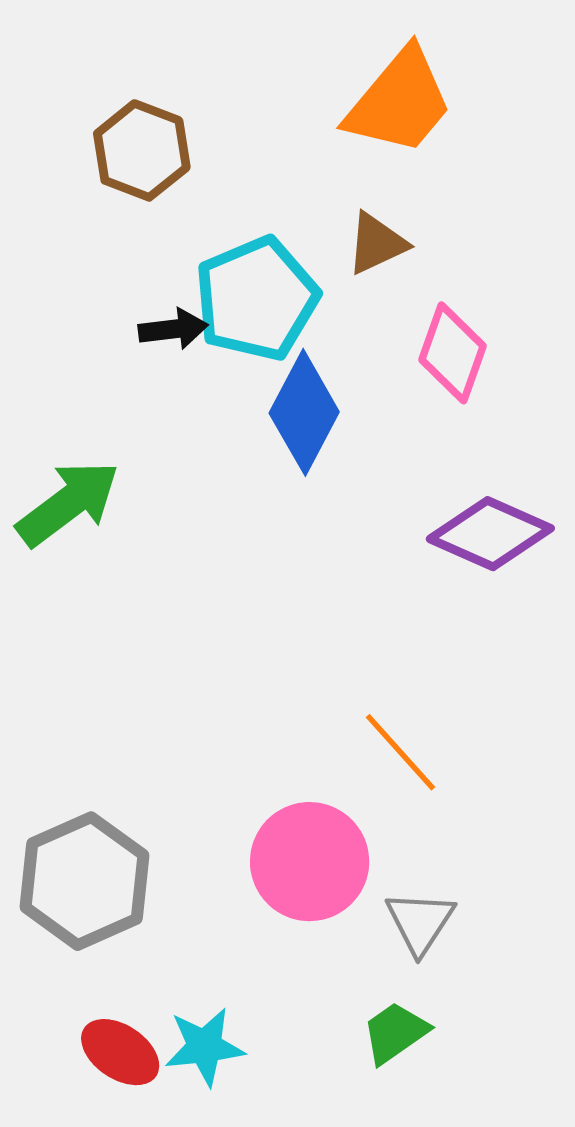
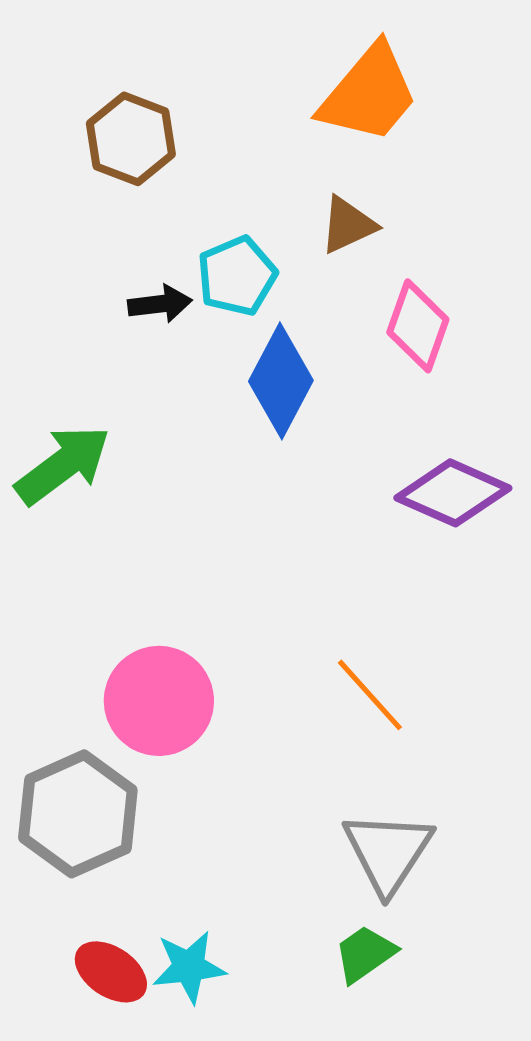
cyan pentagon: (257, 299) -> (237, 276), size x0.7
pink circle: (310, 862) -> (159, 701), moved
gray triangle: (420, 922) -> (388, 852), size x1.4

